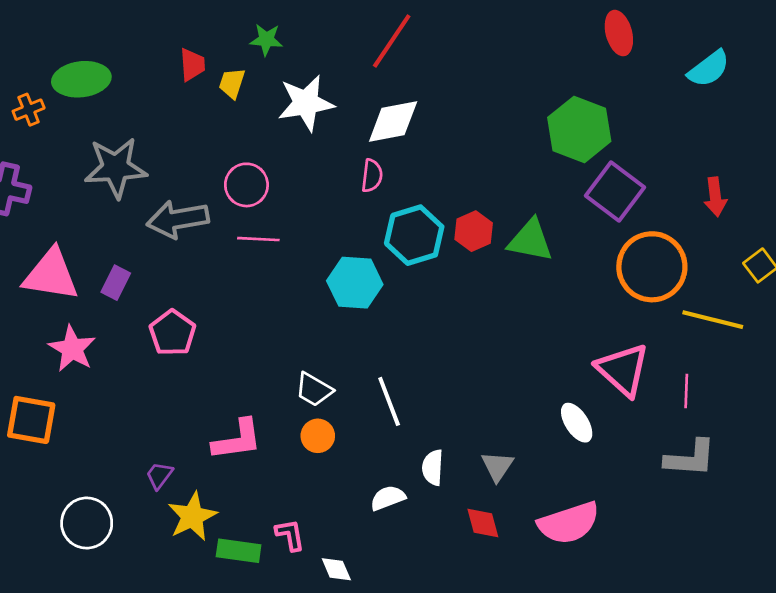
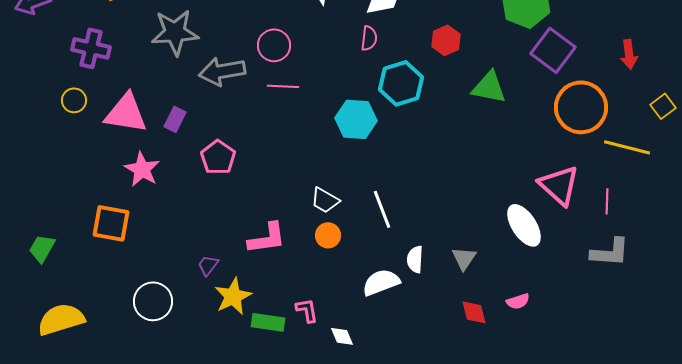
red hexagon: (474, 231) -> (446, 40), moved
white ellipse: (577, 423) -> (524, 225), size x1.4
white semicircle: (388, 498) -> (381, 282), size x1.4
red diamond: (483, 523) -> (474, 312), moved
pink semicircle: (569, 523) -> (518, 301), size x0.5

